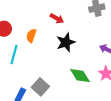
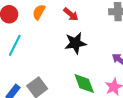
orange semicircle: (31, 36) -> (39, 12), moved

